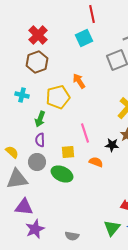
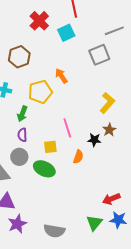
red cross: (38, 35) -> (39, 21), moved
orange semicircle: (96, 162) -> (78, 157), turned 88
gray semicircle: (72, 236) -> (54, 231), size x1.5

